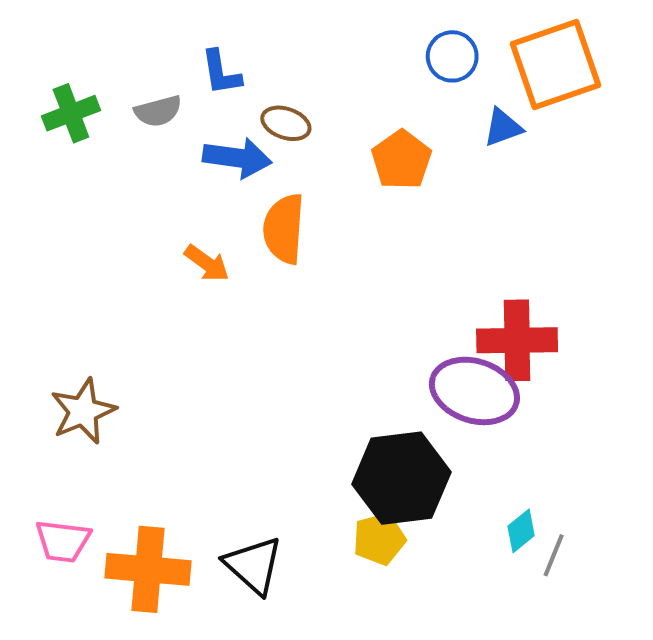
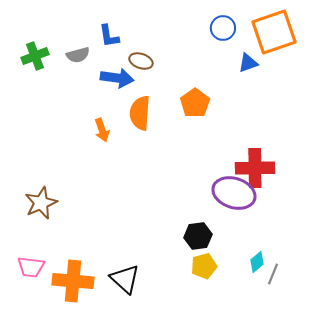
orange pentagon: (401, 160) -> (195, 103), moved
orange arrow: (207, 263) -> (102, 130), turned 35
black hexagon: (401, 478) -> (198, 236), size x0.6
yellow pentagon: (379, 539) -> (204, 266), moved

